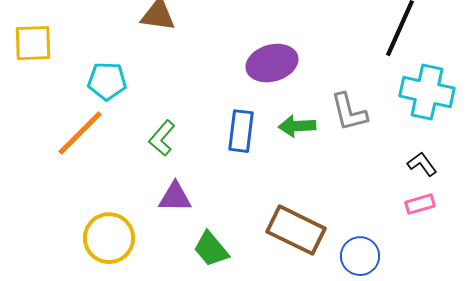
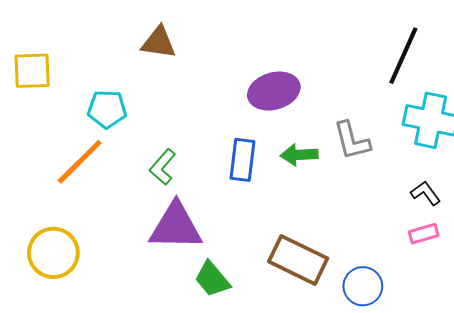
purple triangle: (175, 197) -> (176, 227), size x1.6
yellow circle: (109, 238) -> (53, 253), moved

